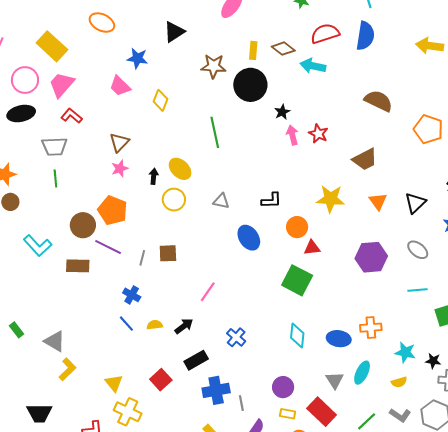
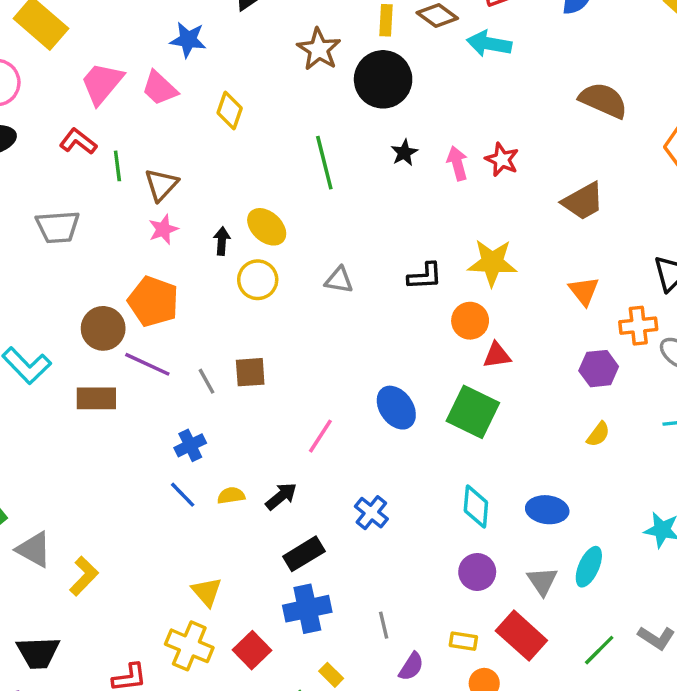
brown star: (214, 66) -> (319, 49), turned 30
pink trapezoid: (62, 85) -> (102, 83), moved
black star: (282, 112) -> (404, 153), moved
gray trapezoid: (54, 147) -> (58, 227), moved
green line: (55, 179) -> (117, 166), moved
yellow star: (331, 199) -> (492, 263), moved
orange triangle: (378, 201) -> (584, 291), moved
blue ellipse: (249, 238) -> (396, 408), moved
purple hexagon: (371, 257) -> (599, 369), size x0.7
gray line: (142, 258) -> (206, 381), turned -42
blue cross: (132, 295) -> (190, 445), turned 36
orange cross: (371, 328) -> (638, 326), moved
gray triangle: (55, 341) -> (34, 549), moved
red square: (161, 380) -> (252, 650), moved
yellow semicircle: (399, 382) -> (598, 434), moved, turned -35
yellow triangle: (114, 383) -> (207, 592), moved
purple circle: (283, 387) -> (477, 572), moved
blue cross: (216, 390) -> (307, 609), moved

